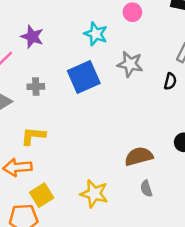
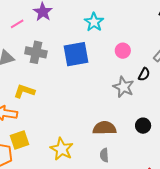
pink circle: (132, 12) -> (123, 51), moved
gray star: (130, 64) -> (123, 87), moved
gray cross: (36, 87) -> (36, 52), size x1.5

